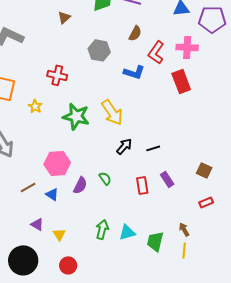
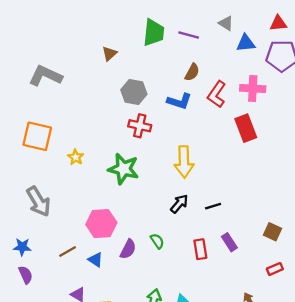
gray hexagon: (99, 50) -> (134, 92), moved
blue L-shape: (134, 72) -> (179, 101), moved
red cross: (57, 75) -> (140, 126), moved
yellow arrow: (112, 112) -> (184, 162), moved, turned 32

